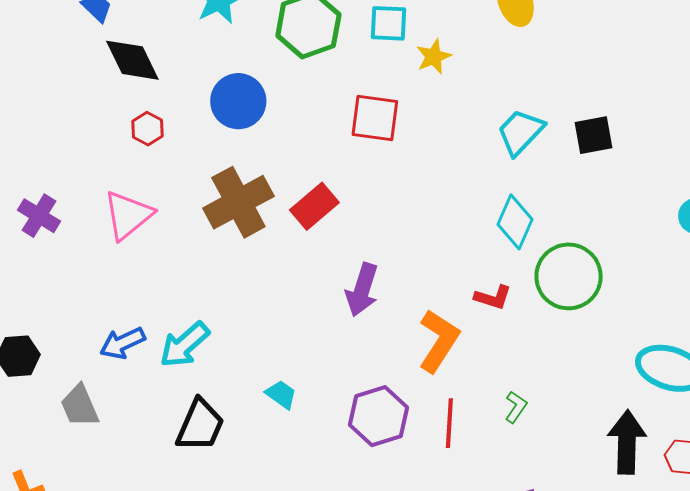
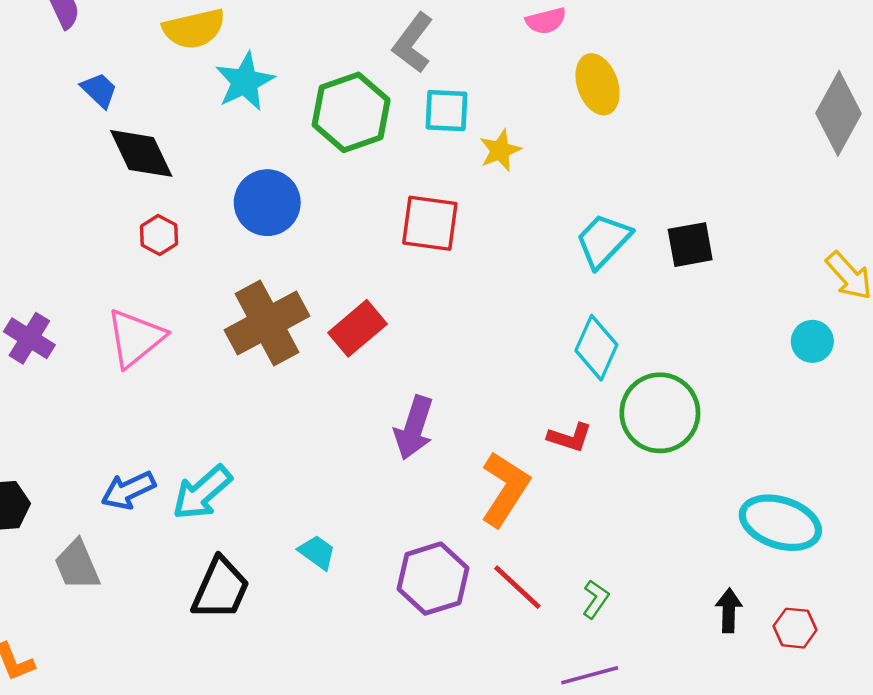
green L-shape: (516, 407) -> (596, 599), moved
red line: (449, 423) -> (517, 587), turned -51
black arrow: (627, 442) -> (729, 610), size x0.6

